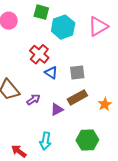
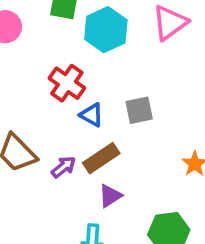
brown rectangle: (77, 97) -> (101, 158), moved
purple triangle: (57, 109) -> (110, 196), moved

